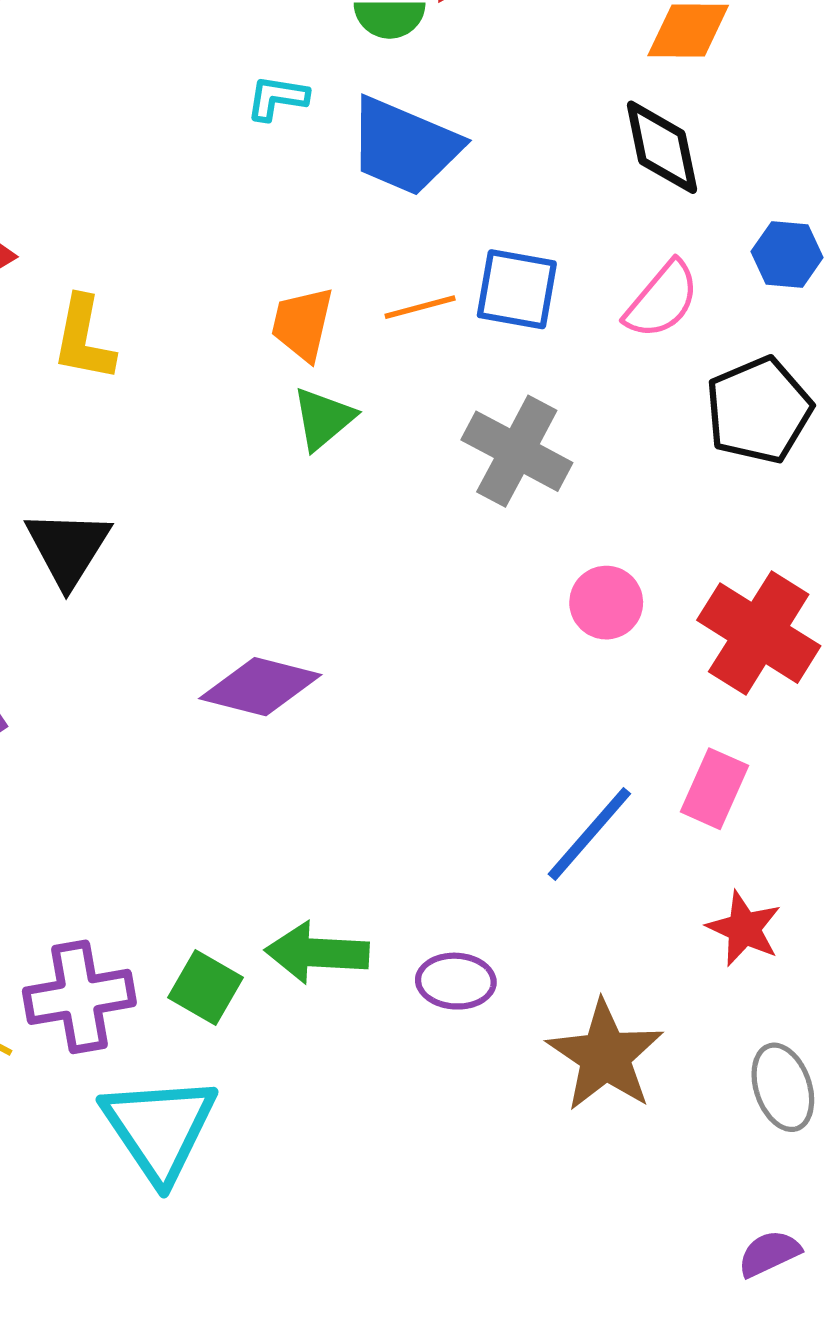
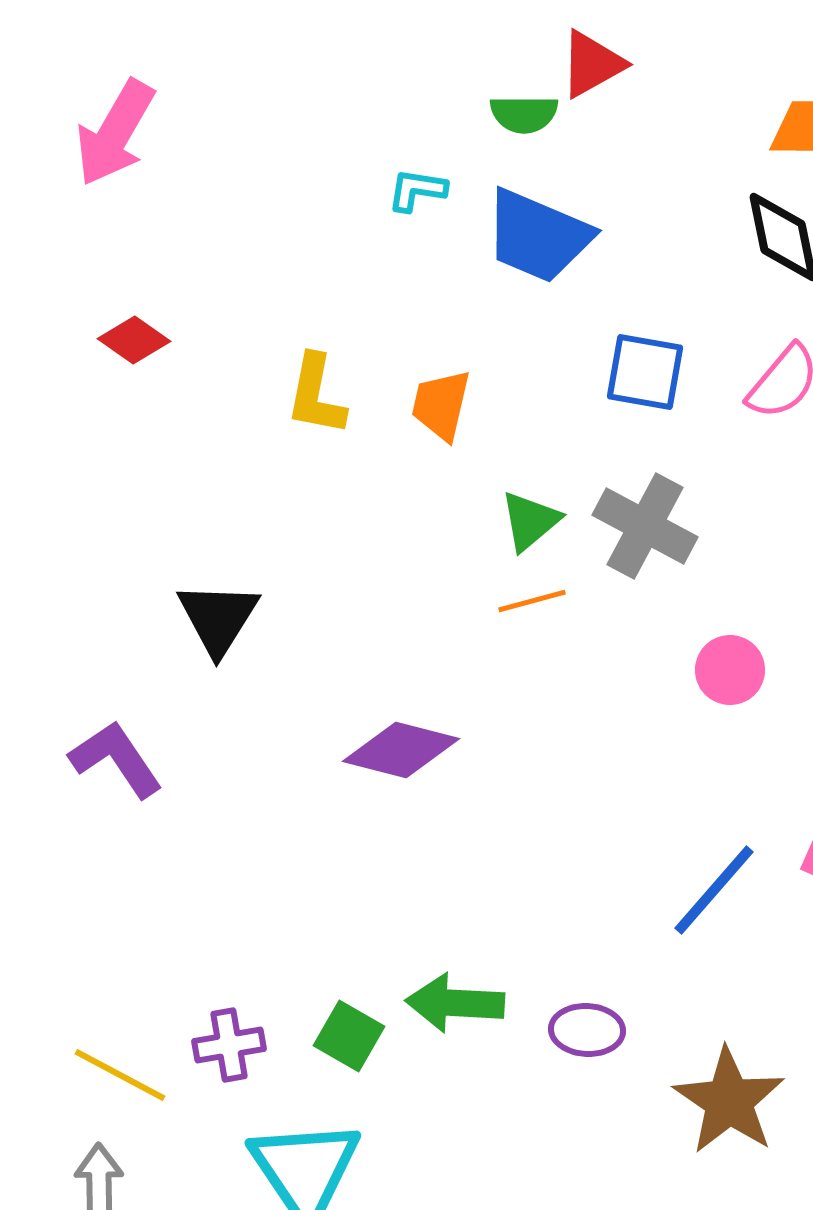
orange line: (420, 307) -> (532, 601), moved
yellow L-shape: (84, 339) -> (316, 395), moved
green triangle: (323, 419) -> (530, 521), moved
purple cross: (79, 997) -> (229, 1045), size x0.7

